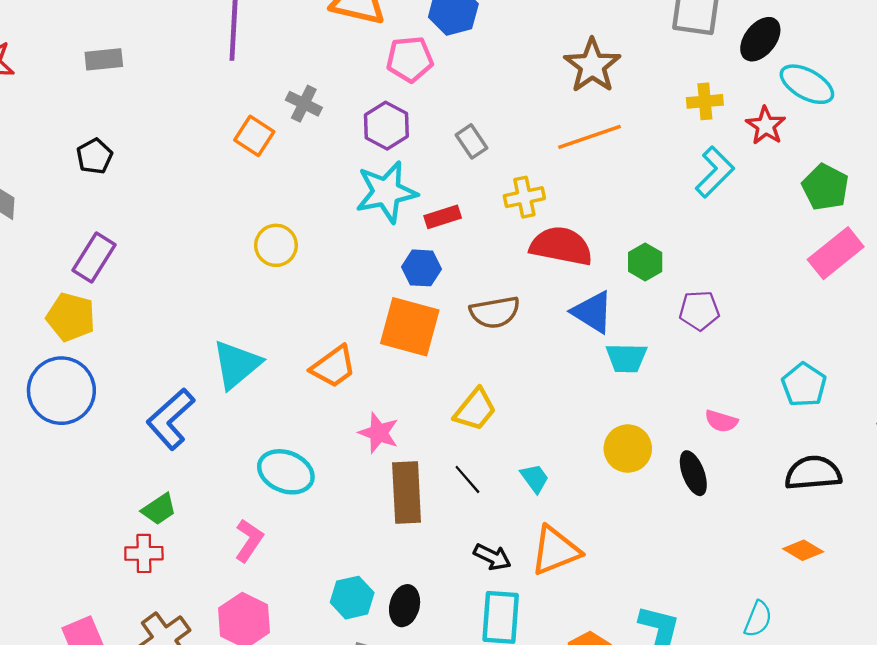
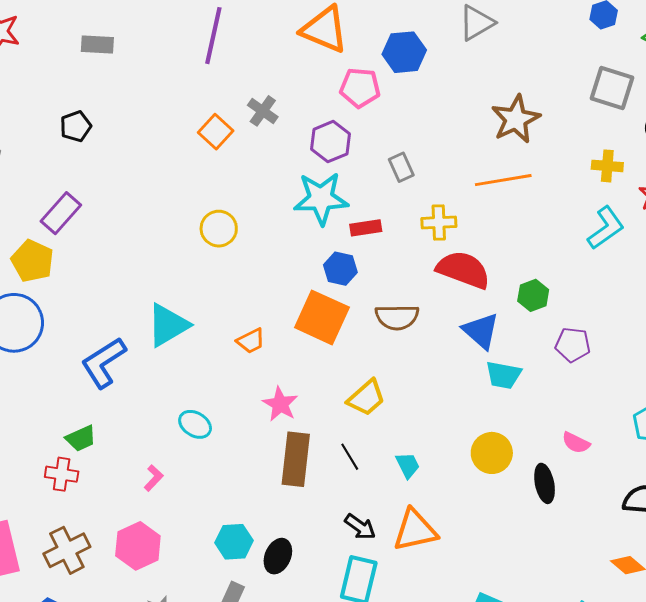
orange trapezoid: (333, 367) -> (251, 341), size x0.7
cyan ellipse: (286, 472) -> (195, 424), size x0.7
pink L-shape: (249, 540) -> (154, 478), size x0.7

